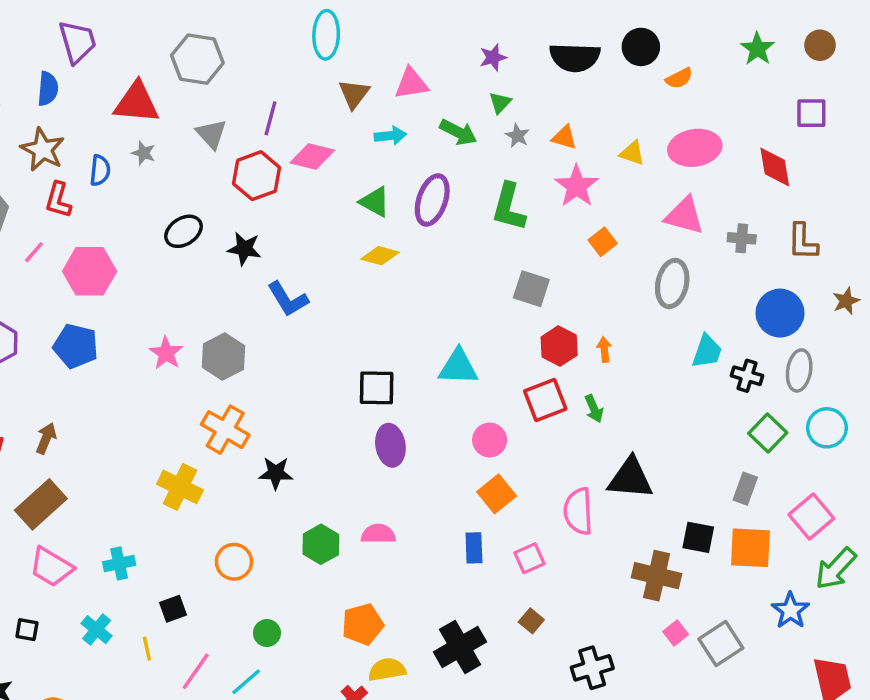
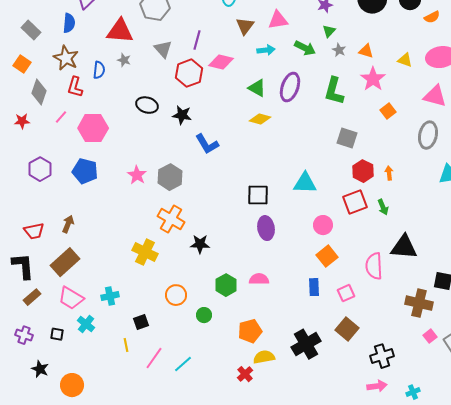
black ellipse: (183, 231) -> (147, 105), turned 50
brown square: (531, 621) -> (347, 329), size x1.6
cyan cross: (97, 630) -> (86, 324), moved
green circle: (267, 633) -> (204, 315), moved

